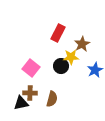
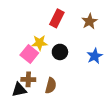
brown star: (82, 44) -> (89, 21), moved
yellow star: (71, 57) -> (40, 43), moved

